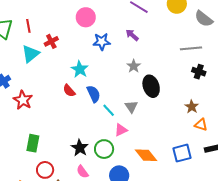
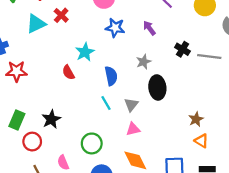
red cross: (51, 41) -> (61, 15), turned -32
black cross: (199, 72) -> (182, 49), moved
blue semicircle: (94, 94) -> (111, 76), moved
red star: (23, 100) -> (16, 71), turned 30
pink triangle: (121, 130) -> (133, 129), moved
black star: (80, 148) -> (51, 119), moved
red circle: (45, 170) -> (32, 142), moved

